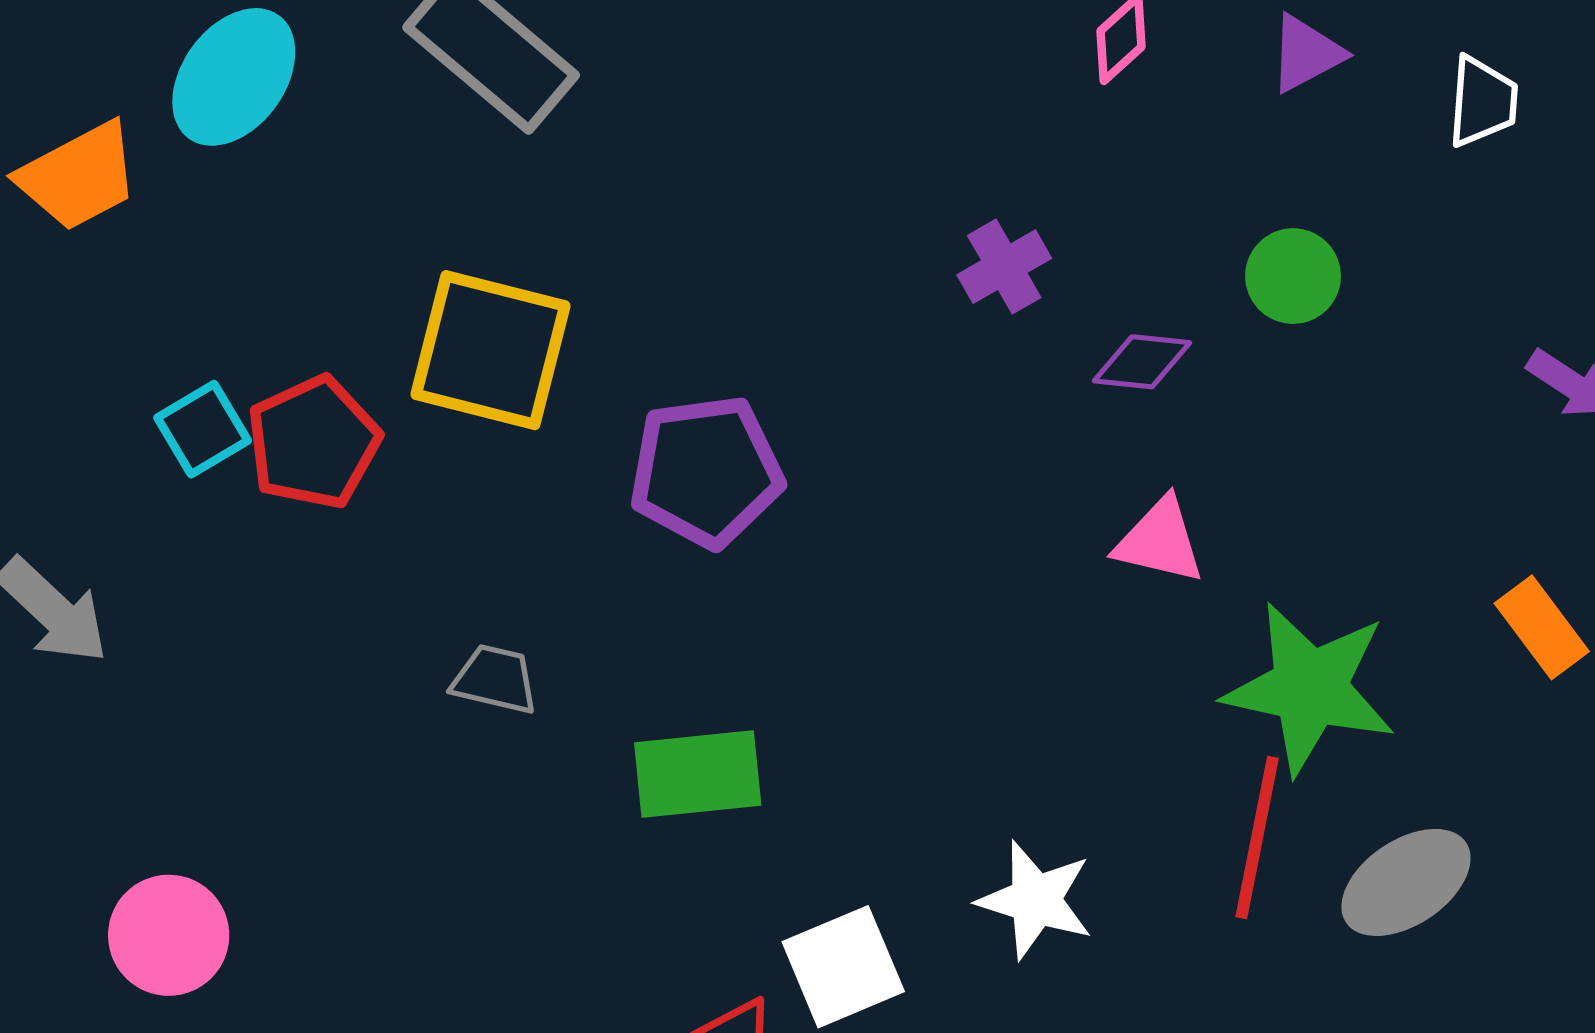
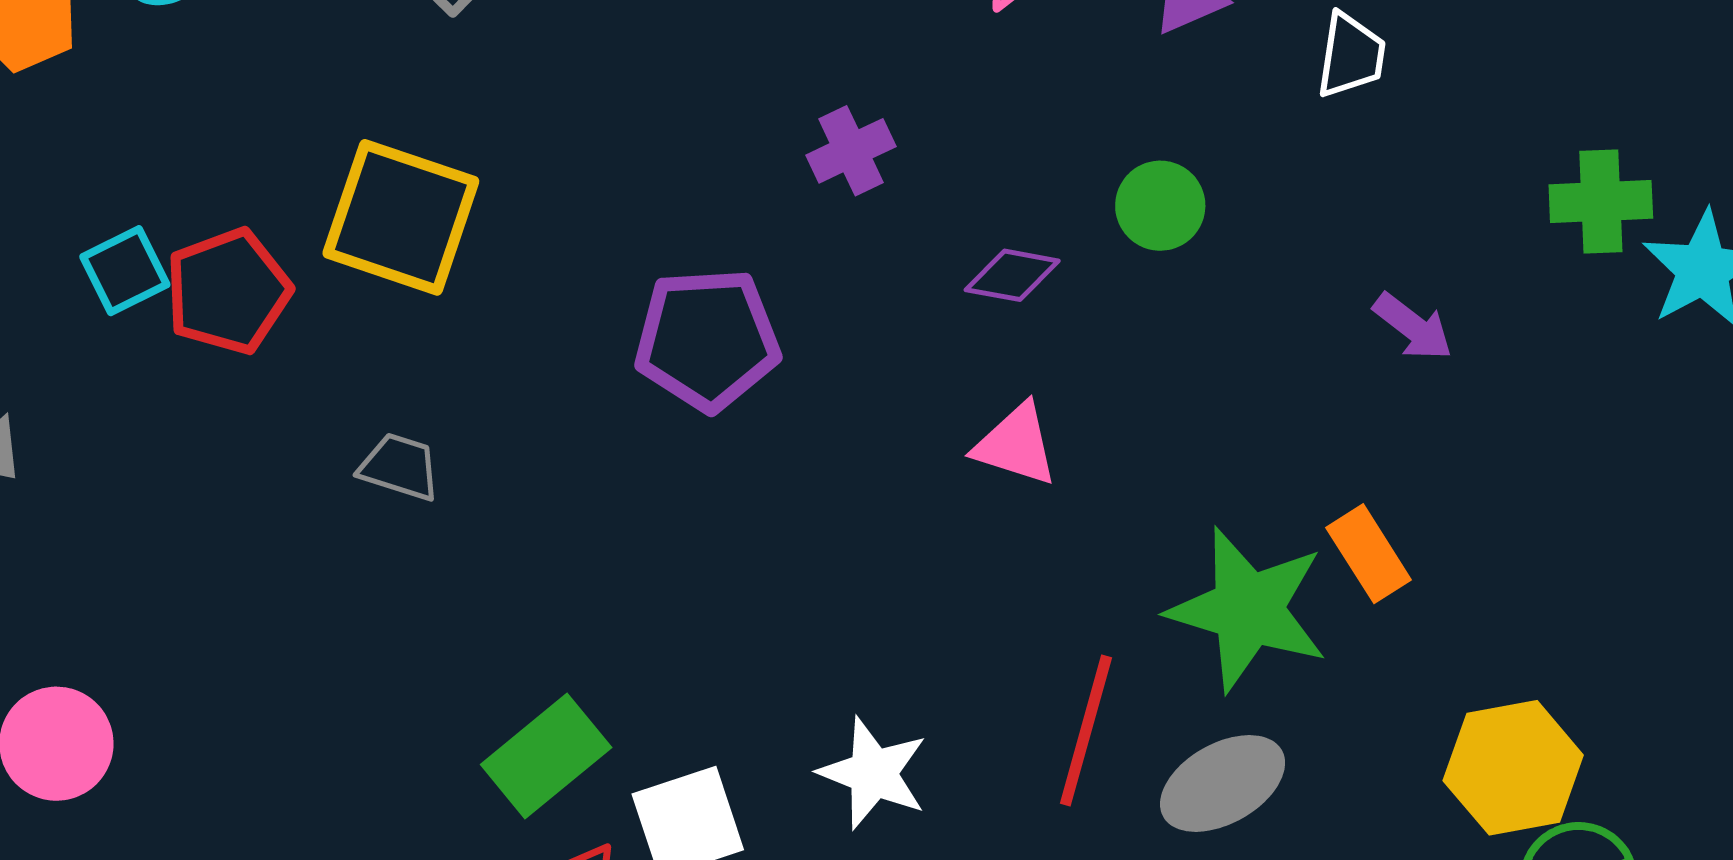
purple cross: (1004, 267) -> (851, 151), moved
purple pentagon: (706, 471) -> (707, 339), moved
gray trapezoid: (495, 679) -> (400, 467), moved
green star: (1310, 688) -> (1248, 609), moved
green rectangle: (698, 774) -> (546, 756), moved, turned -38

